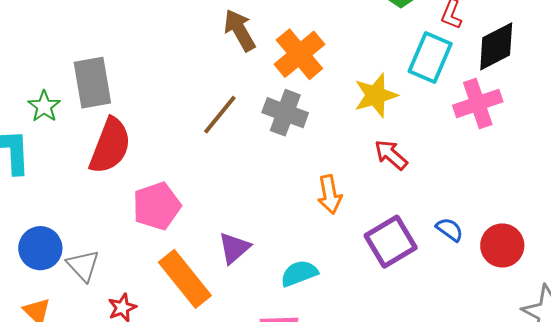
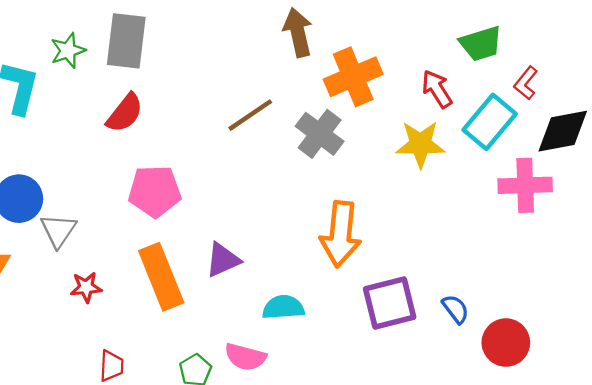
red semicircle: (110, 146) -> (125, 113), size x0.7
red arrow: (391, 155) -> (437, 89), moved
orange arrow: (330, 194) -> (340, 234), size x1.5

